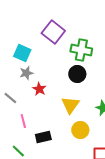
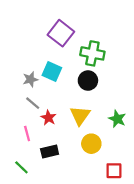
cyan square: (22, 53) -> (52, 72), moved
red star: (39, 89) -> (48, 118), moved
gray line: (10, 98) -> (33, 103), moved

